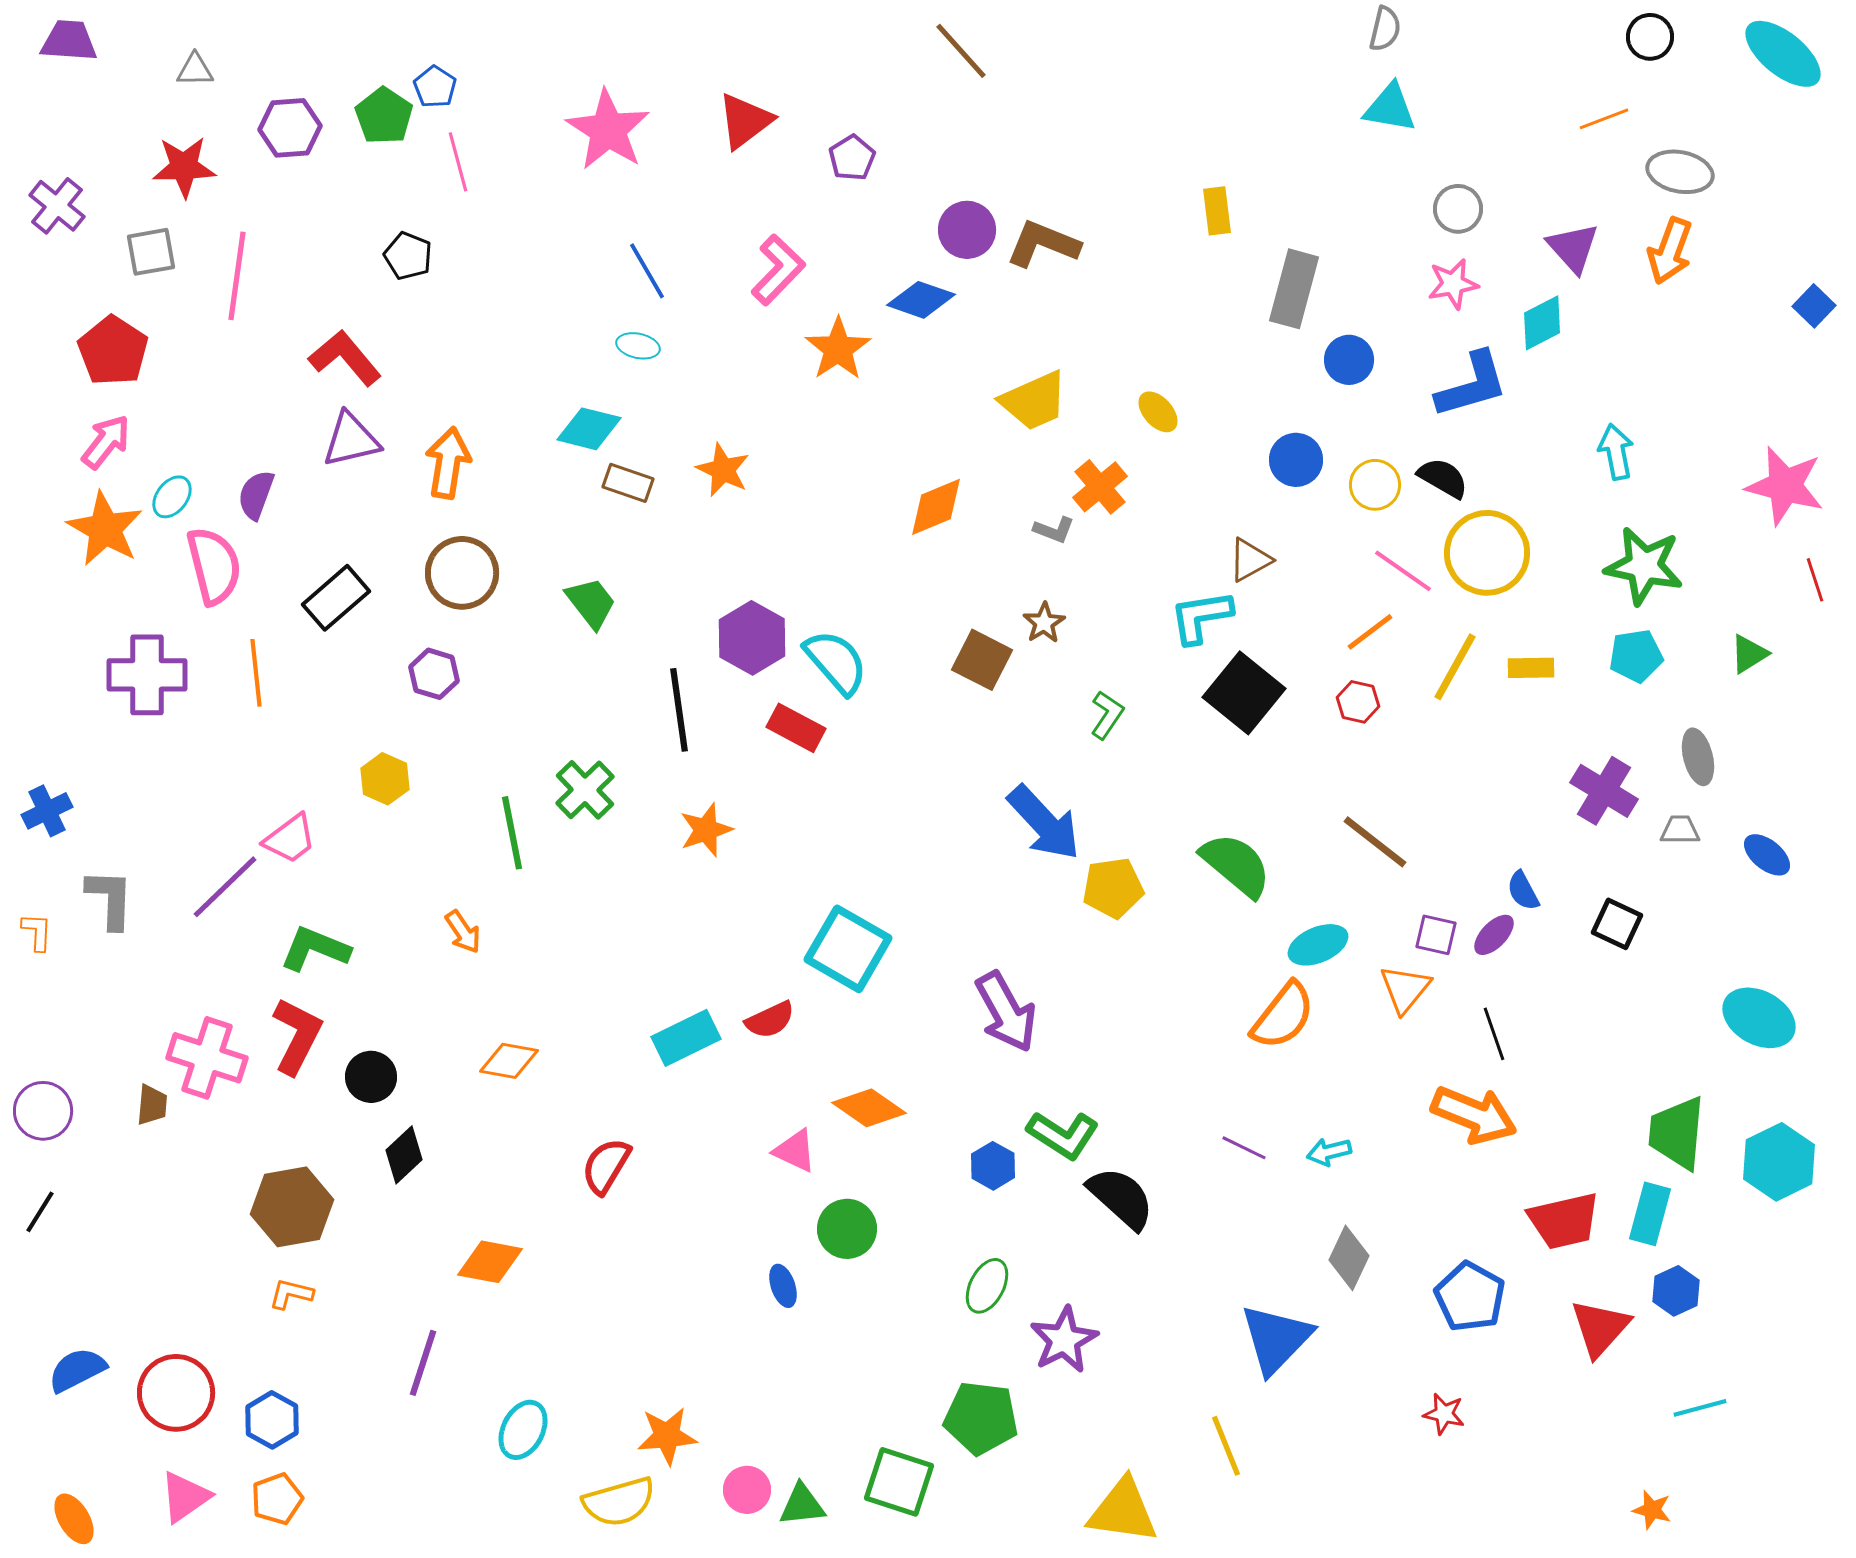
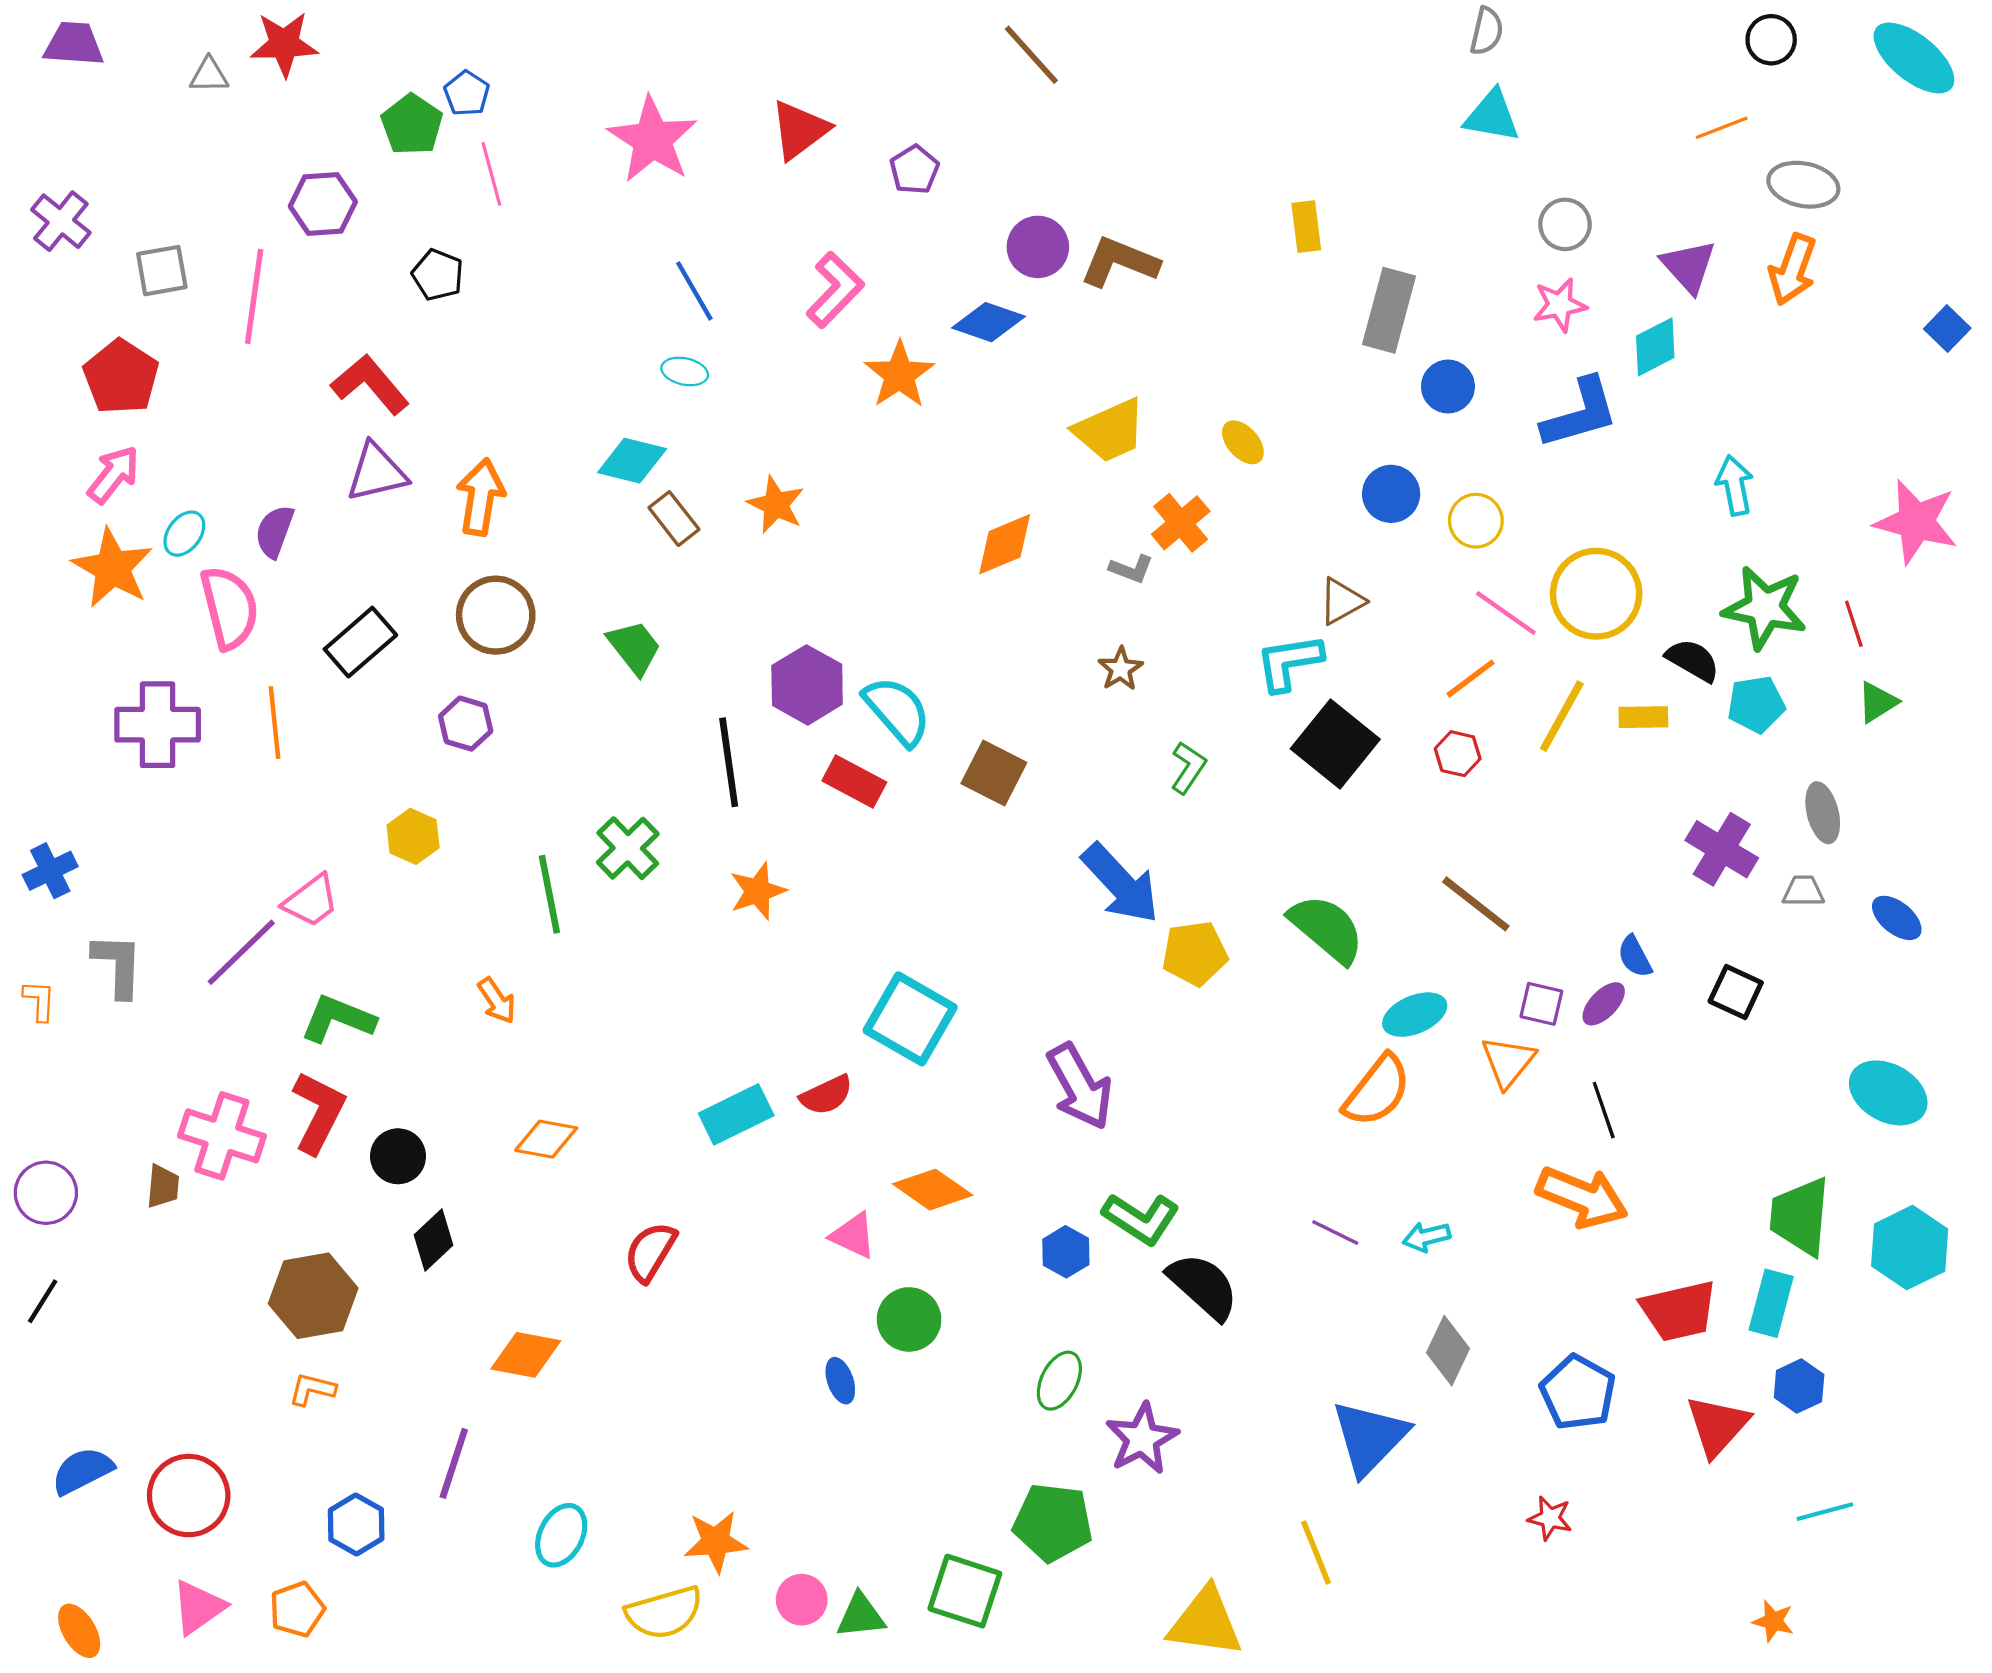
purple hexagon: (290, 128) -> (323, 204), moved
red star: (184, 167) -> (284, 44), moved
black semicircle: (1443, 478) -> (1693, 660), moved
brown rectangle: (628, 483) -> (674, 519), turned 33
red line: (1815, 580) -> (1854, 624), moved
brown square: (982, 660) -> (994, 773), moved
blue hexagon: (272, 1420) -> (356, 1525), moved

